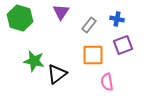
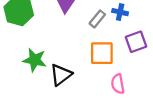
blue cross: (117, 19) -> (120, 12), moved

